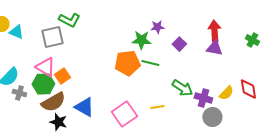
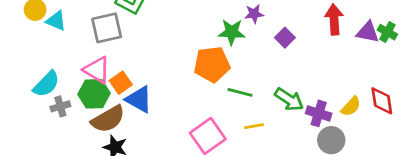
purple triangle: (214, 48) -> (368, 32), moved
green line: (150, 63) -> (240, 92), moved
gray cross: (19, 93) -> (60, 106), turned -32
blue triangle: (84, 107) -> (139, 99), moved

